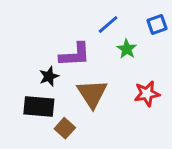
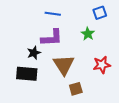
blue line: (108, 24) -> (53, 14), moved, turned 49
blue square: (157, 24) -> (100, 13), moved
brown square: (65, 128) -> (76, 89), moved, turned 32

